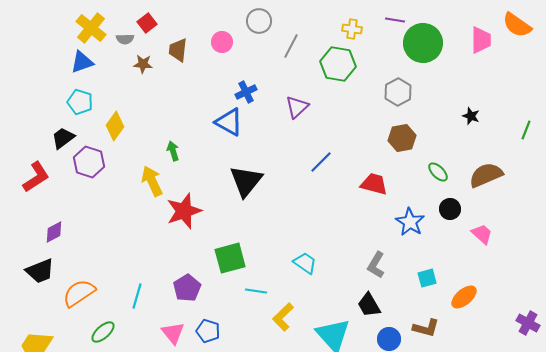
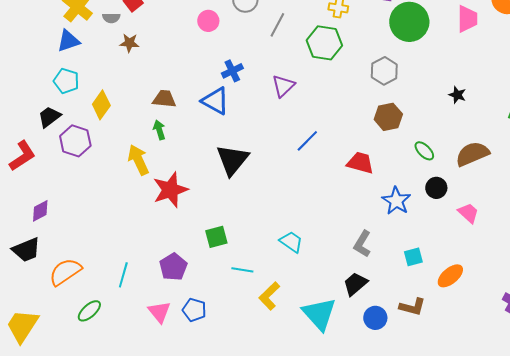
brown trapezoid: (178, 50) -> (164, 99), moved, turned 90
green square: (230, 258) -> (216, 237), size x0.7
black trapezoid: (369, 305) -> (355, 284), turned 80

